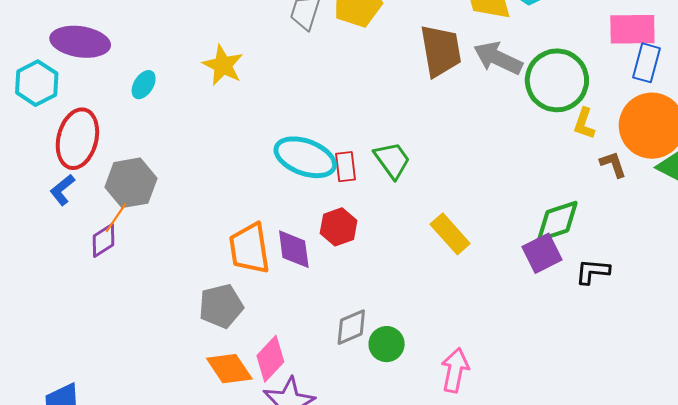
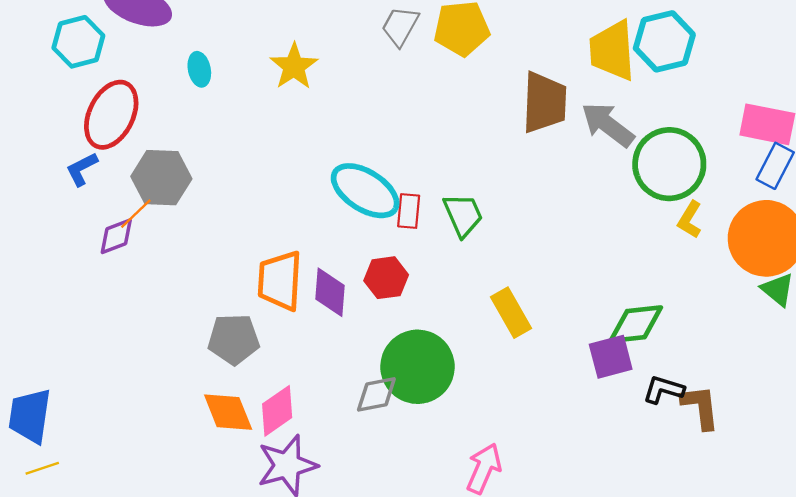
cyan ellipse: (144, 85) -> (199, 69), turned -56
brown L-shape: (613, 164) -> (700, 407), moved, size x1.4
green circle: (387, 344) -> (418, 367), moved, size x1.8

